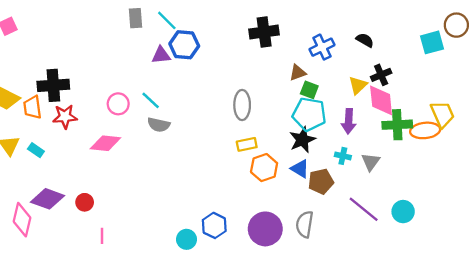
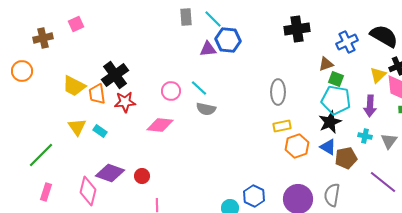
black semicircle: (365, 40) -> (384, 36), size x1.8
black cross: (53, 85) -> (115, 75), turned -32

